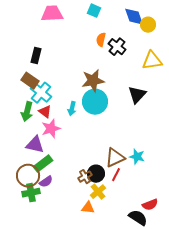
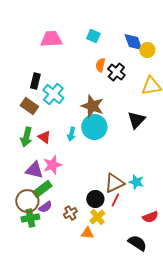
brown star: (93, 81) -> (92, 106), turned 30
cyan cross: (41, 93) -> (53, 94), moved
pink star: (51, 129) -> (52, 165), moved
brown cross: (85, 177) -> (70, 213), moved
red semicircle: (150, 205) -> (150, 217), moved

